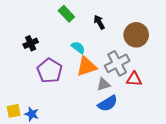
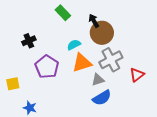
brown circle: (136, 35) -> (102, 33), moved
cyan semicircle: (78, 47) -> (74, 45), turned -64
red triangle: (134, 79) -> (137, 75), moved, turned -42
yellow square: (14, 111) -> (13, 84), moved

